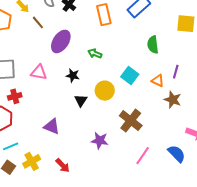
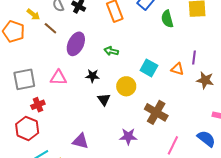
green semicircle: (153, 45) -> (167, 19), moved
brown star: (173, 100) -> (205, 80), moved
purple triangle: (52, 126) -> (80, 141), moved

